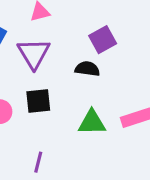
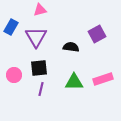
purple square: (103, 40) -> (97, 34), moved
purple line: (38, 162) -> (41, 89), moved

